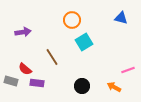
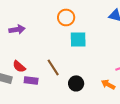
cyan square: (84, 42) -> (78, 39), turned 30
brown line: (52, 57) -> (53, 67), moved

